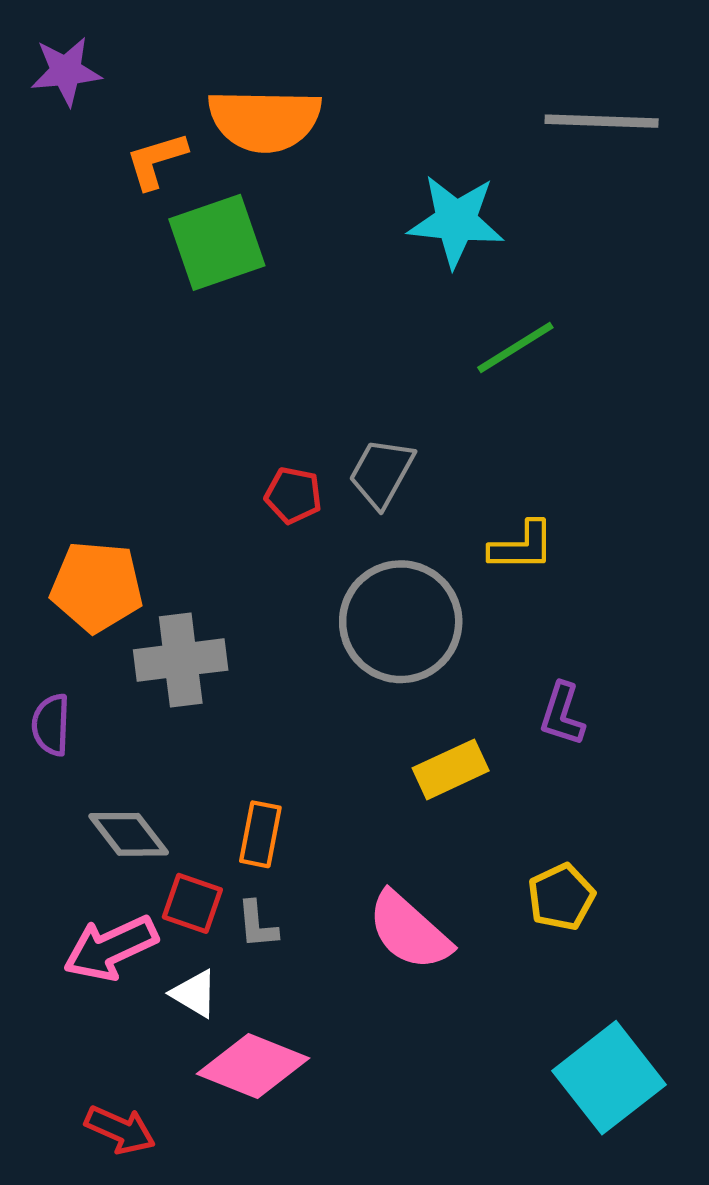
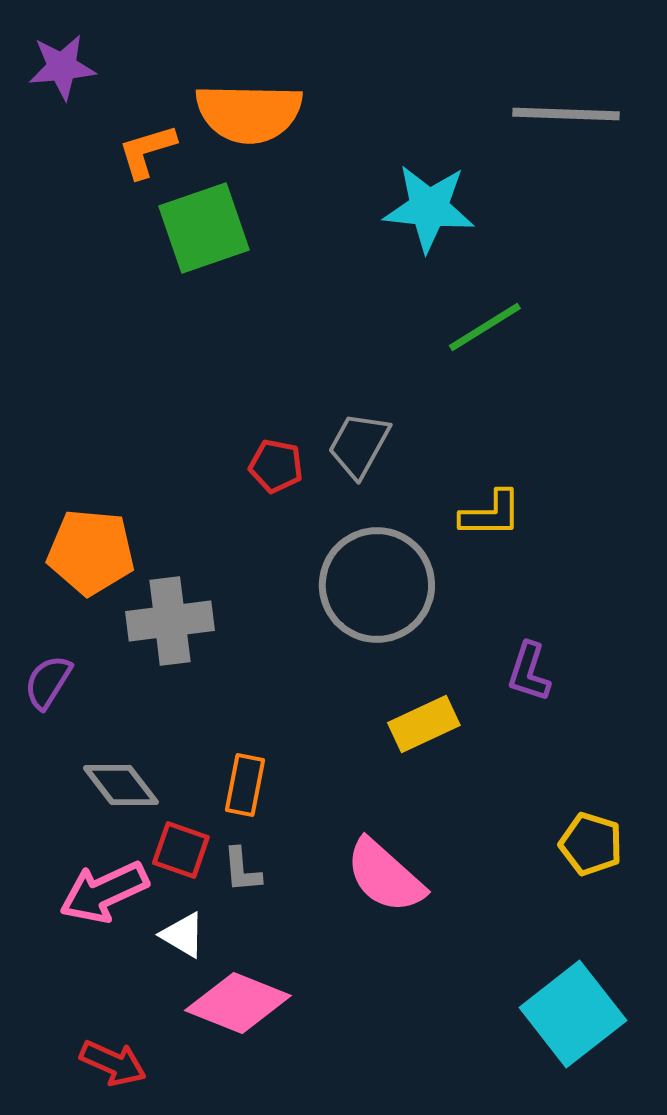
purple semicircle: (51, 725) -> (48, 682), turned 30
yellow pentagon: (561, 897) -> (591, 844), moved, turned -30

